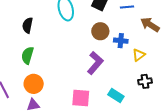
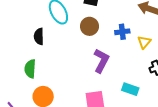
black semicircle: (28, 25) -> (39, 36), moved
brown circle: (100, 31) -> (89, 26), moved

